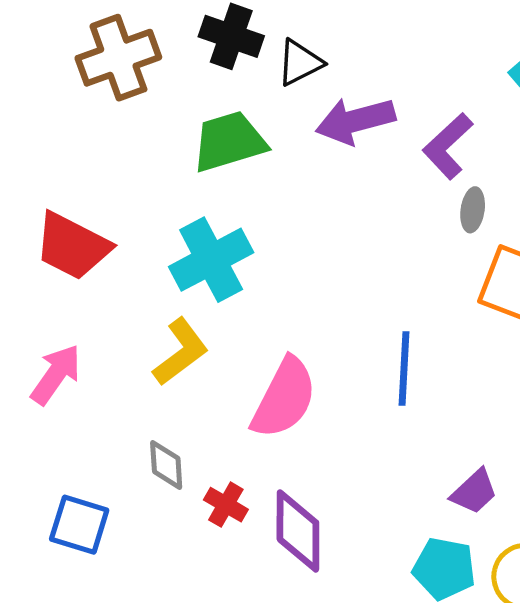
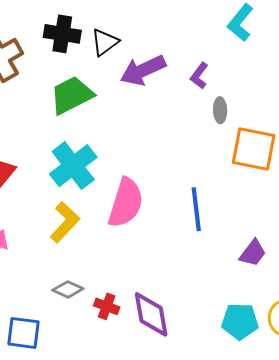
purple L-shape: (448, 146) -> (199, 76), size x0.7
pink semicircle: (284, 398) -> (126, 203), moved
gray diamond: (166, 465) -> (68, 289), turned -52
purple trapezoid: (474, 492) -> (253, 253), moved

